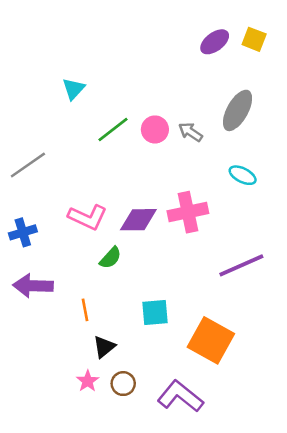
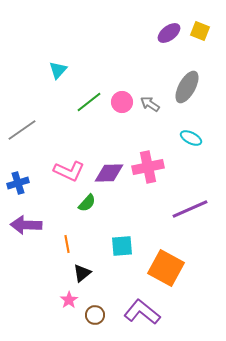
brown circle: (123, 384) -> (95, 315), moved

